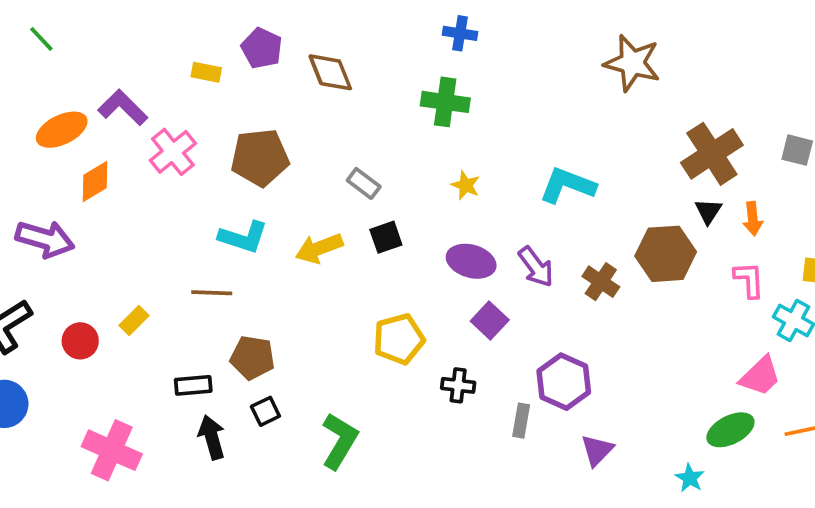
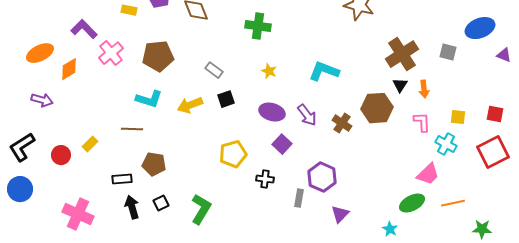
orange ellipse: (62, 130) -> (40, 53), moved
purple arrow: (45, 239) -> (42, 100), size x0.7
black square: (265, 411) -> (161, 203), moved

